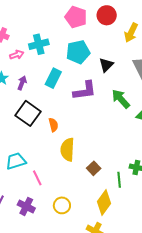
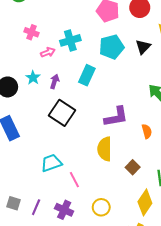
black triangle: (106, 65) -> (143, 47), moved
purple L-shape: (85, 91) -> (116, 117), moved
orange semicircle: (53, 125) -> (147, 131), moved

